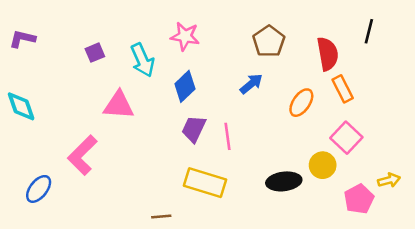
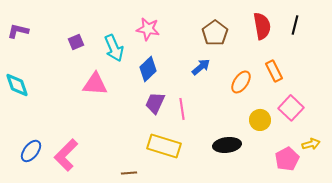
red semicircle: (328, 54) -> (262, 26), moved
pink square: (346, 138) -> (291, 108), moved
pink L-shape: (82, 155) -> (66, 155), moved
yellow circle: (323, 165) -> (260, 120), moved

